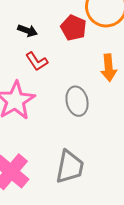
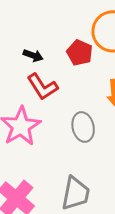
red L-shape: (37, 61) -> (42, 87), size x1.4

